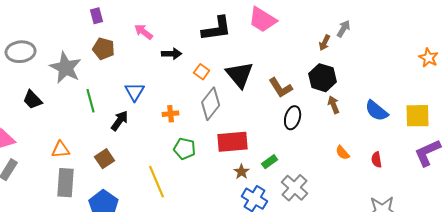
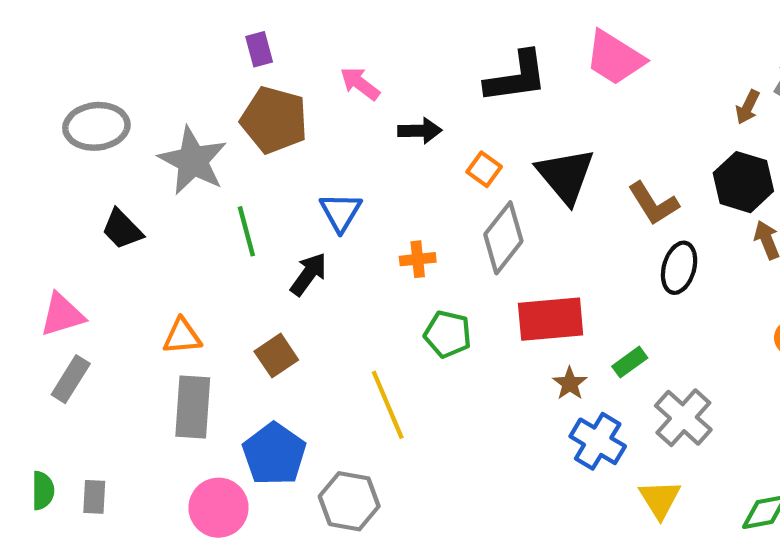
brown pentagon: (104, 49) -> (274, 120), size x1.4

